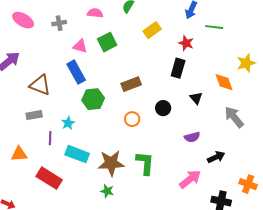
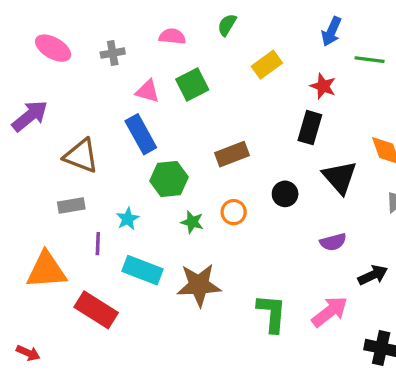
black triangle: (196, 98) -> (340, 177), size x1.6
orange triangle: (19, 154) -> (46, 270), size x1.5
green L-shape: (145, 163) -> (272, 313), moved
green star: (107, 191) -> (192, 222), moved

